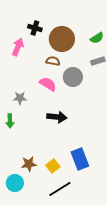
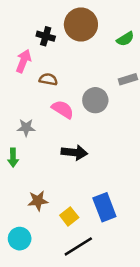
green semicircle: (97, 38) -> (125, 39), moved
brown circle: (62, 39) -> (81, 24), moved
brown semicircle: (53, 61) -> (48, 79), moved
brown star: (29, 164) -> (38, 201), moved

